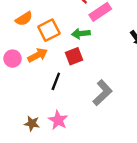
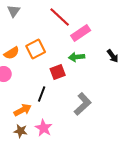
orange semicircle: (24, 19) -> (12, 53), moved
green arrow: (81, 34) -> (77, 57), moved
orange arrow: (38, 55) -> (23, 110), moved

